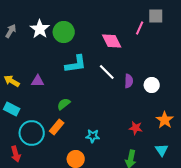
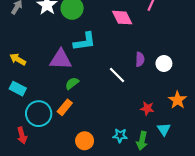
white line: (107, 72) -> (117, 75), moved
purple triangle: (38, 81) -> (61, 59), moved, size x1.6
cyan star: (93, 136) -> (120, 136), moved
cyan triangle: (162, 150) -> (164, 129), moved

